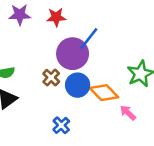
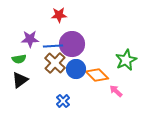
purple star: (20, 15) -> (30, 39), moved
blue line: (89, 39) -> (53, 46), moved, turned 48
brown cross: (51, 78) -> (55, 63), size x1.5

